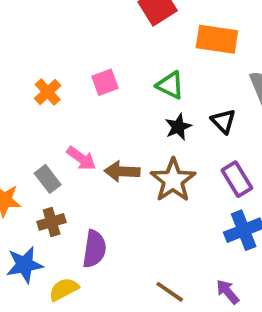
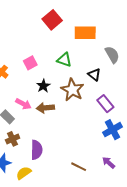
black star: (178, 127) -> (43, 86), moved
brown star: (173, 180) -> (72, 90), moved

